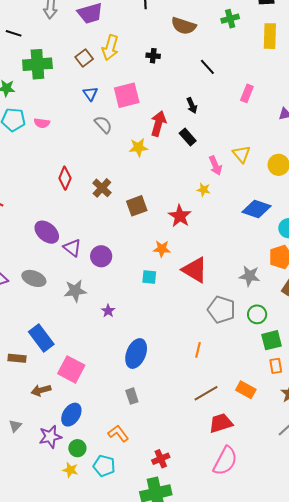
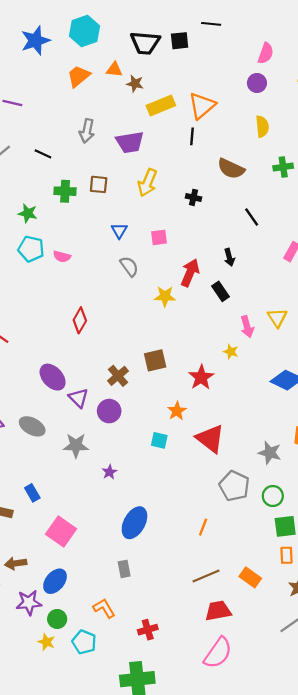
brown square: (84, 58) -> (99, 184), moved, turned 36
green cross: (37, 64) -> (65, 191), size x0.7
pink square: (127, 95) -> (159, 237), size x0.6
brown cross: (102, 188) -> (118, 376), moved
orange star: (162, 249) -> (177, 411), turned 30
blue rectangle: (41, 338) -> (32, 493), size x0.6
brown arrow: (41, 390) -> (16, 563), moved
red cross: (161, 459) -> (148, 630), moved

